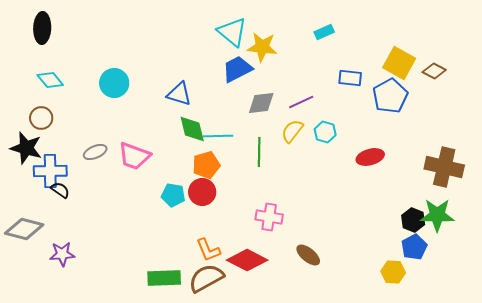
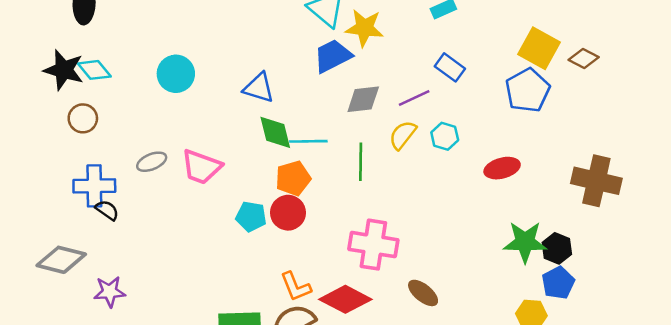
blue rectangle: (350, 78) -> (450, 67), moved, turned 30
black star: (26, 148) -> (64, 70), moved
green star: (437, 215) -> (525, 242), moved
pink cross: (269, 217) -> (373, 245), size x1.4

